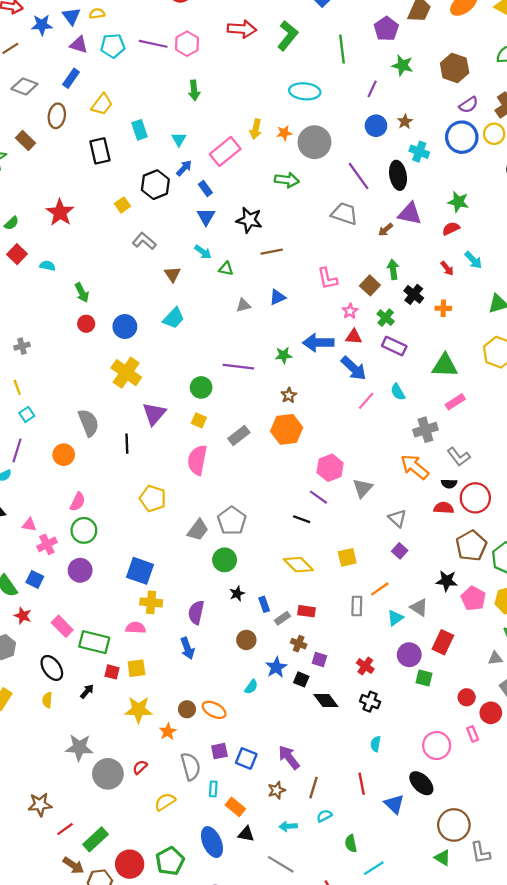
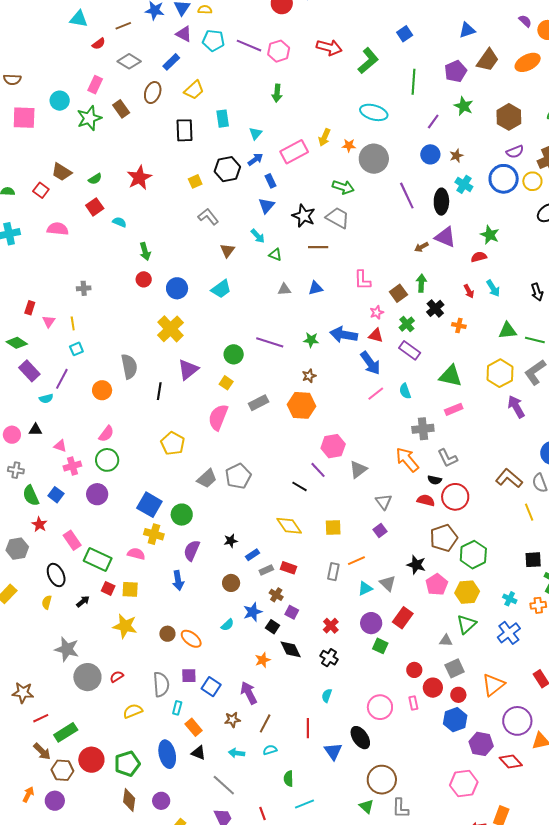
gray trapezoid: (344, 214) -> (338, 218), moved
green circle: (225, 560) -> (182, 515), moved
blue rectangle: (264, 604) -> (253, 555), turned 64
orange star: (168, 732) -> (263, 660), moved

